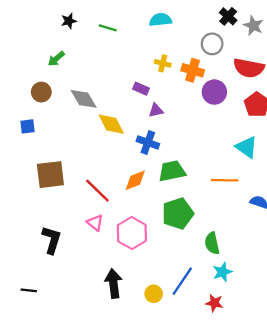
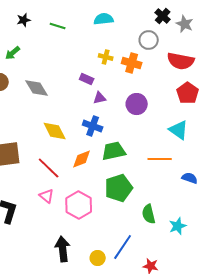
purple circle: (214, 92) -> (137, 104), moved
yellow diamond: (111, 124) -> (55, 131), moved
cyan star: (222, 272) -> (178, 226), moved

